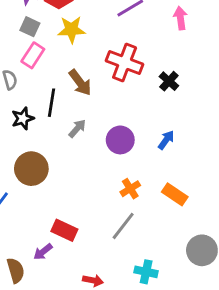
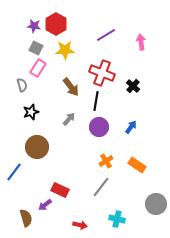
black line: (51, 103) -> (96, 101), moved

